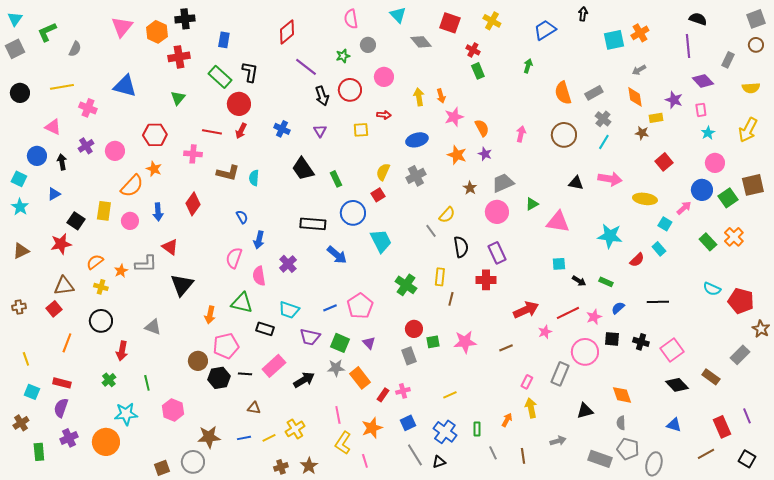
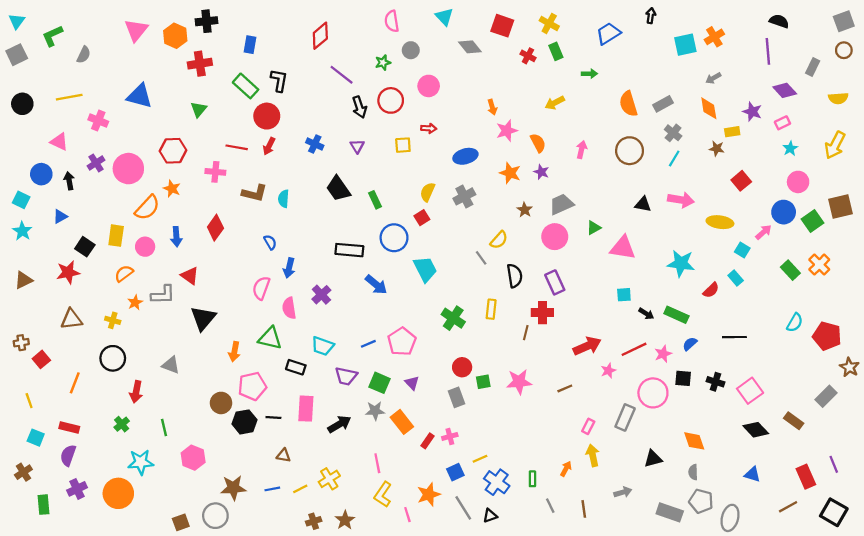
green arrow: (528, 66) -> (589, 74), turned 72
green rectangle: (478, 71) -> (556, 51), moved
yellow arrow: (419, 97) -> (555, 103), moved, turned -108
pink rectangle: (701, 110) -> (782, 123), turned 72
pink circle: (115, 151) -> (128, 169), size x1.4
orange semicircle: (95, 262) -> (124, 273), moved
green rectangle: (606, 282) -> (676, 315), size x1.5
cyan semicircle: (712, 289) -> (795, 323), turned -84
brown line: (451, 299) -> (526, 333), moved
red square: (54, 309) -> (41, 359), moved
pink rectangle: (274, 366) -> (306, 409), turned -45
yellow line: (450, 395) -> (480, 459), moved
orange star: (372, 428) -> (429, 494), moved
black square: (747, 459) -> (834, 512), size x1.4

